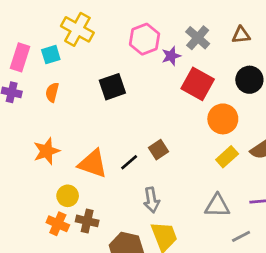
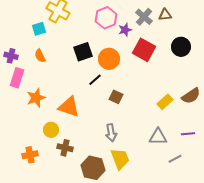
brown triangle: (241, 35) -> (165, 15), moved
pink rectangle: (20, 57) -> (17, 78), moved
orange semicircle: (52, 92) -> (40, 56), turned -40
orange circle: (223, 119) -> (109, 59), moved
brown square: (159, 150) -> (116, 97), turned -32
black line: (129, 162) -> (95, 80), moved
orange cross: (58, 224) -> (30, 155), moved, turned -35

